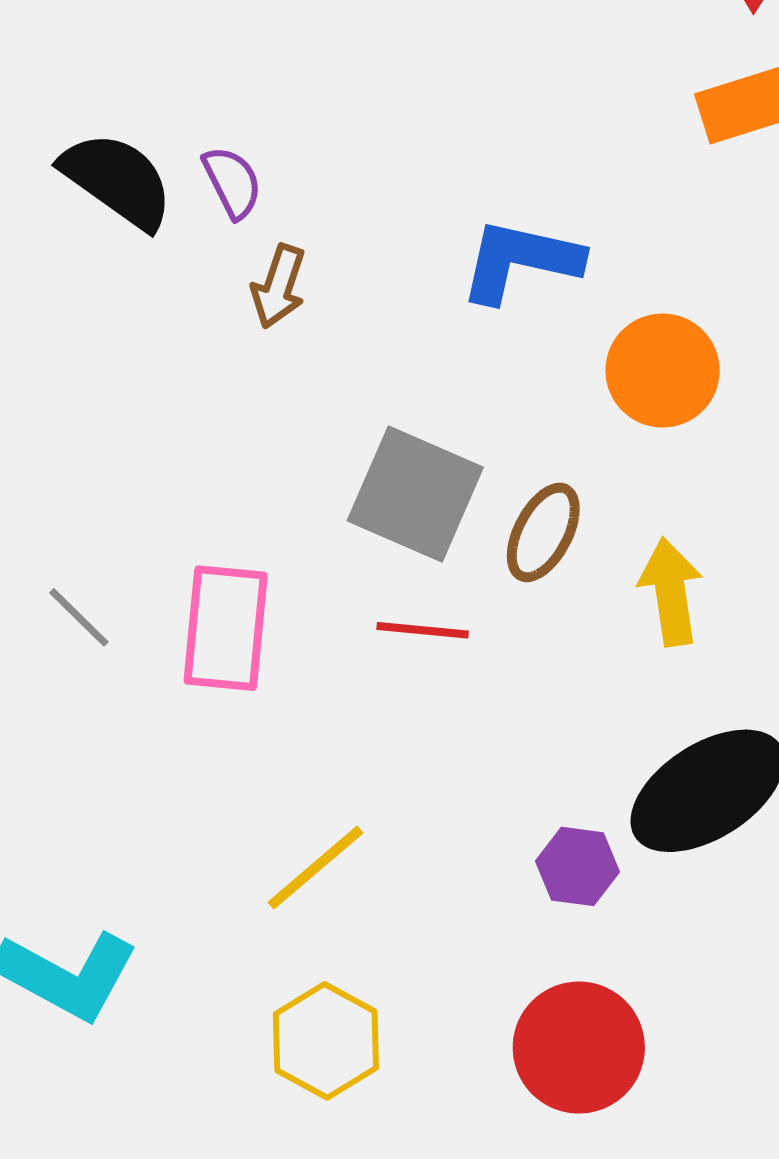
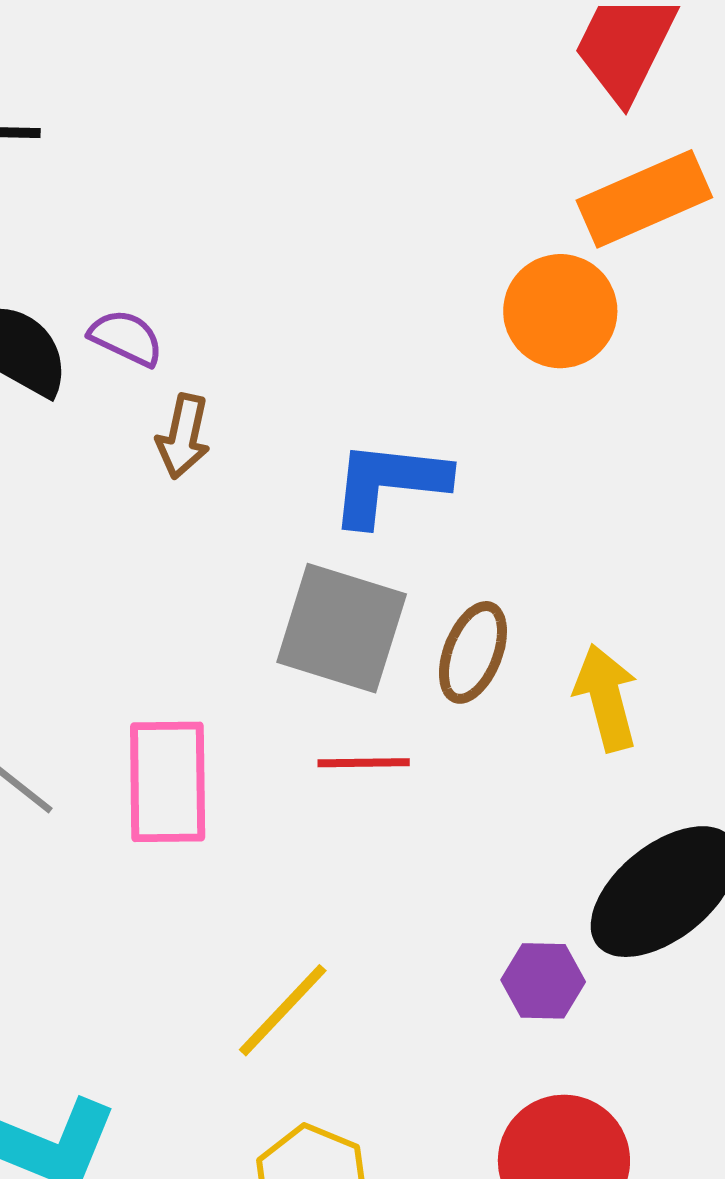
purple semicircle: (232, 182) -> (126, 338), turned -32
blue L-shape: (520, 261) -> (389, 483), moved
orange circle: (663, 371) -> (560, 311), moved

